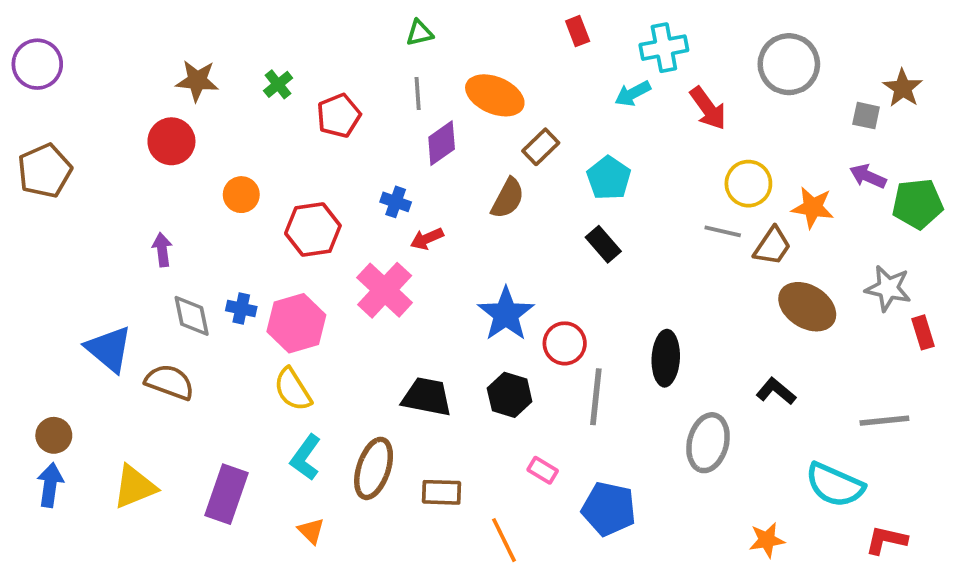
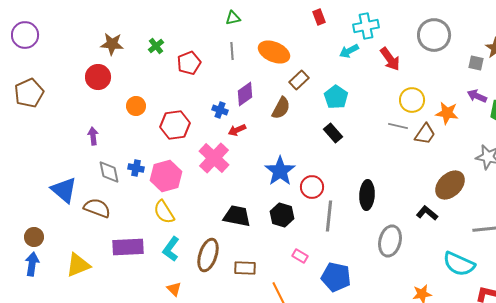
purple diamond: (442, 143) -> (245, 94), moved
brown ellipse: (807, 307) -> (450, 185), moved, turned -76
purple rectangle: (227, 494) -> (128, 247), moved, turned 68

